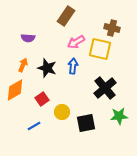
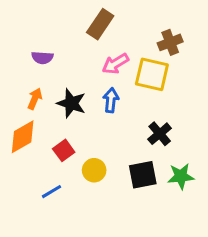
brown cross: (112, 28) -> (170, 42), turned -35
black cross: (105, 88) -> (160, 134), size x0.7
black square: (86, 123) -> (143, 175), moved

